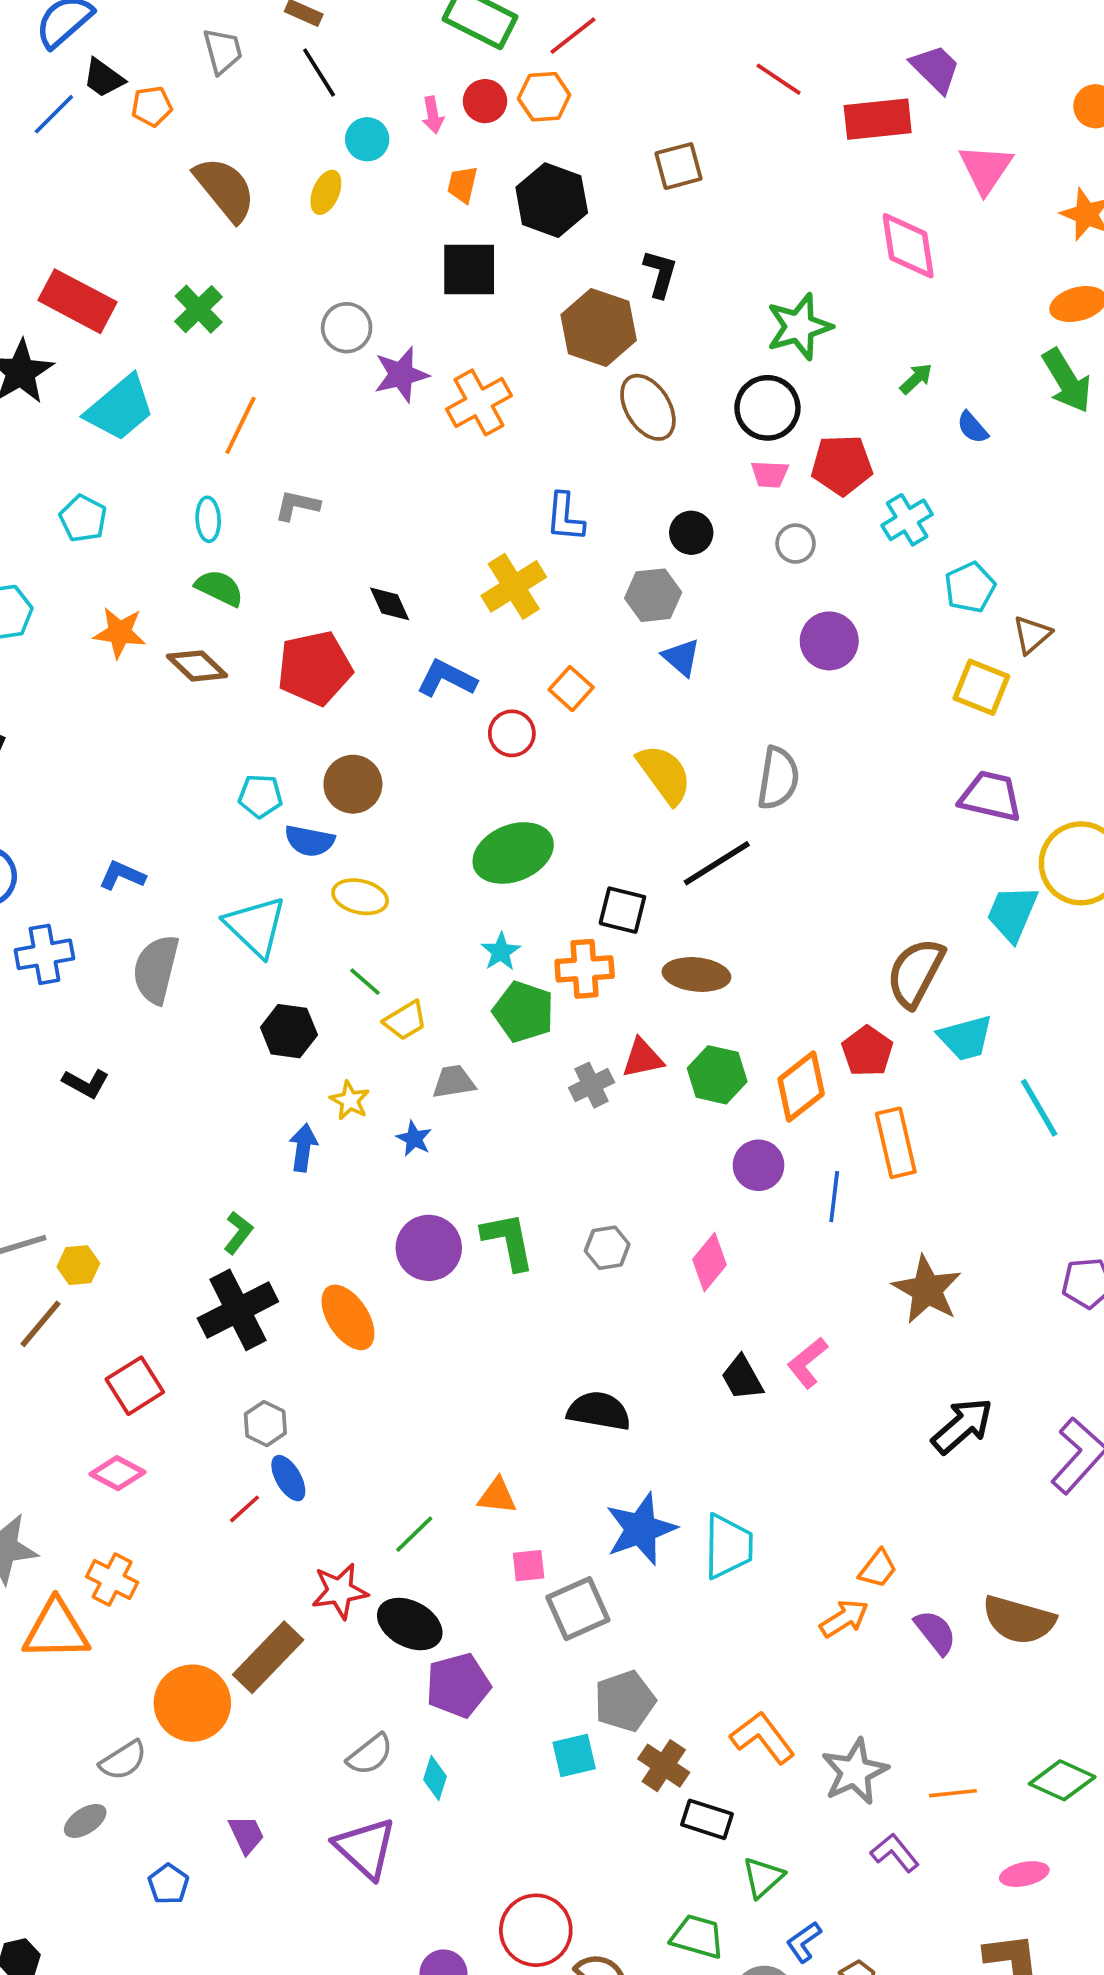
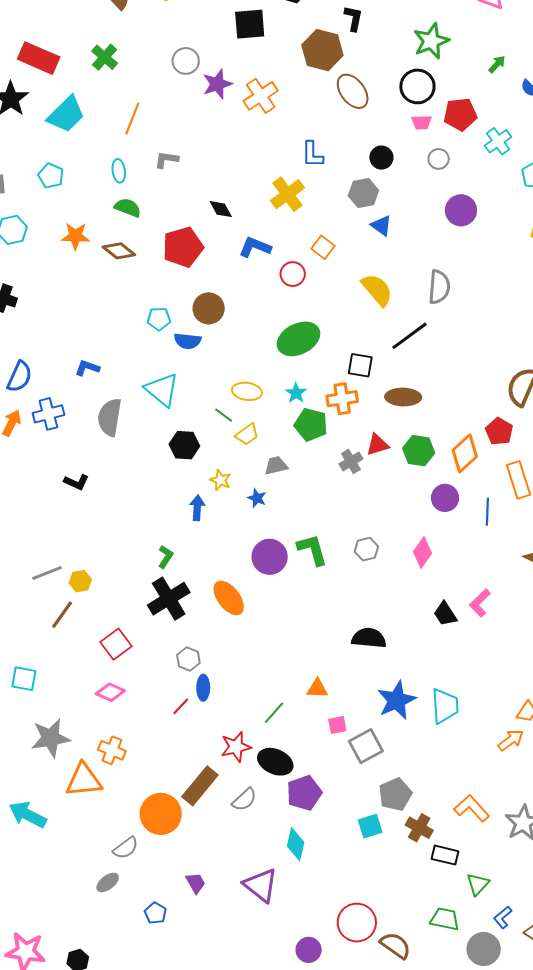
yellow ellipse: (360, 897) -> (247, 391), moved
blue ellipse: (288, 1478) -> (203, 688), turned 35
gray semicircle: (370, 1754) -> (244, 800), moved
cyan diamond: (435, 1778) -> (296, 844), size x1.4

